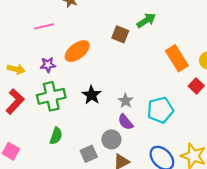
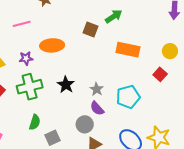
orange ellipse: (77, 51) -> (52, 45), turned 35
orange rectangle: (177, 58) -> (128, 50), moved, turned -45
gray square: (89, 154) -> (52, 138), moved

